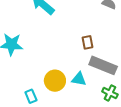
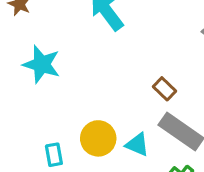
brown rectangle: (87, 42) -> (164, 89), turned -48

